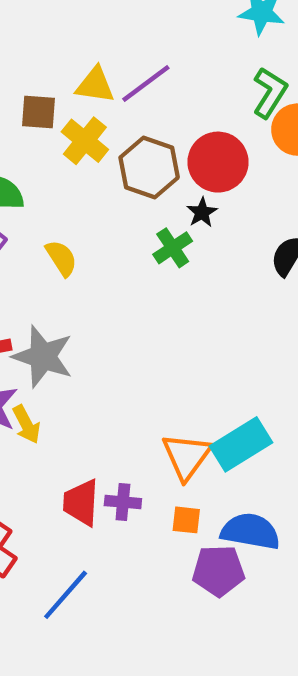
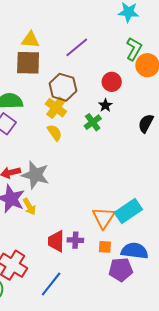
yellow triangle: (95, 85) -> (30, 40), moved
brown square: (38, 112) -> (28, 63), size x1.5
yellow cross: (85, 141) -> (56, 108), moved
red circle: (218, 162) -> (112, 82), size x0.7
brown hexagon: (149, 168) -> (63, 87), moved
yellow semicircle: (61, 258) -> (55, 133), moved

